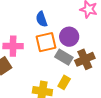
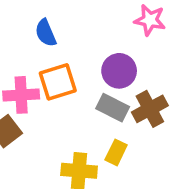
blue semicircle: (42, 19) -> (46, 33), moved
orange square: (46, 42) -> (58, 82), moved

